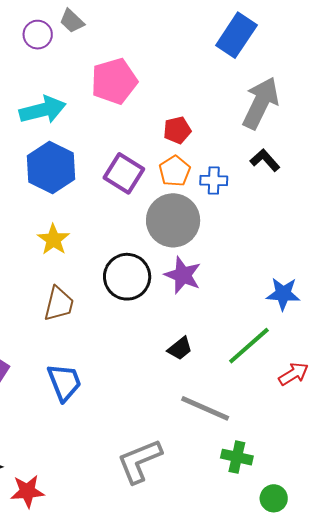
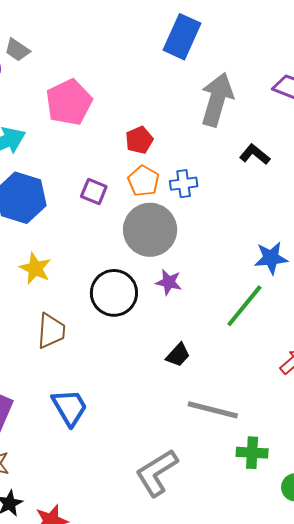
black L-shape: (265, 160) -> (255, 154), moved
purple square: (124, 173) -> (94, 192), size x0.7
purple star: (183, 275) -> (169, 282), size x0.7
blue star: (283, 294) -> (271, 258), moved
green line: (249, 346) -> (244, 306), moved

